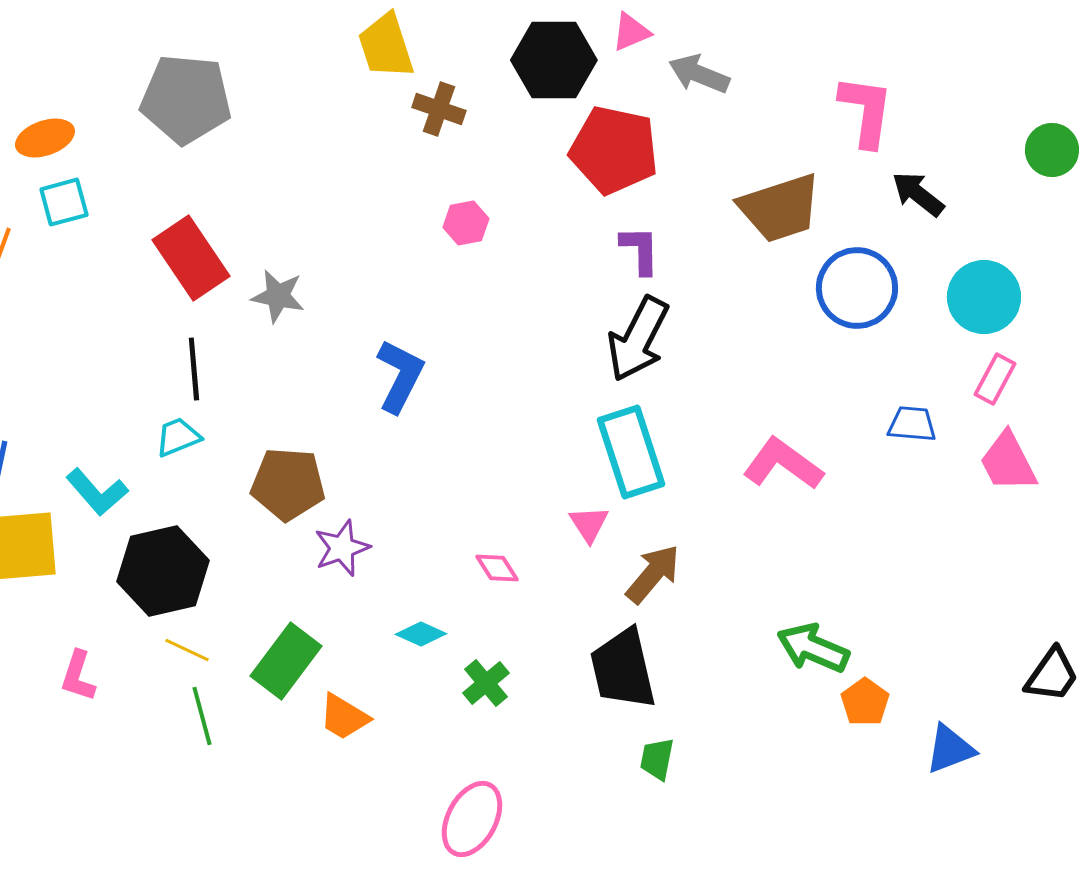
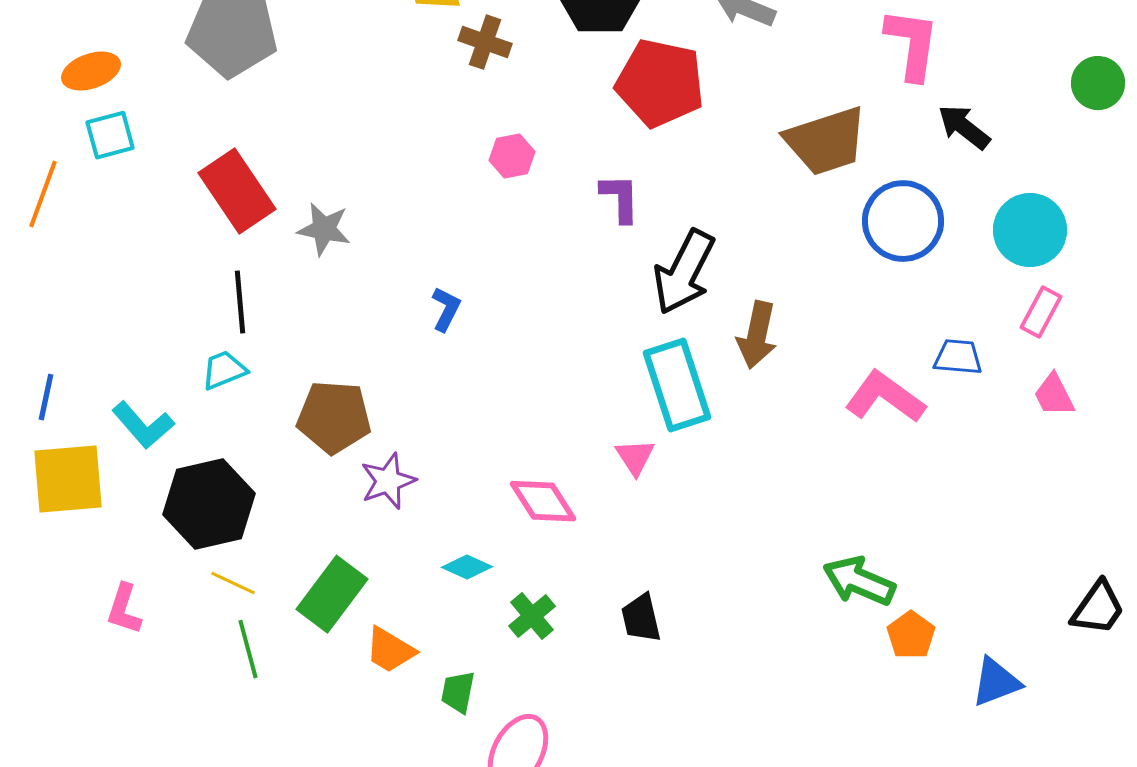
purple L-shape: (640, 250) -> (620, 198), moved
blue L-shape: (400, 376) -> (446, 309), size x0.6
pink trapezoid: (1008, 462) -> (1054, 395), size x0.7
pink L-shape: (783, 464) -> (885, 397), moved
pink diamond: (497, 568) -> (543, 501), size x1.5
brown arrow: (653, 574) -> (757, 335), moved, turned 152
black trapezoid: (623, 669) -> (641, 618), moved, size x0.6
green trapezoid: (657, 759) -> (458, 692), moved

